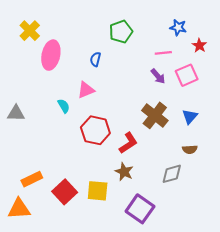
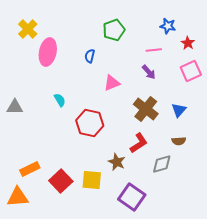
pink square: (187, 75) -> (191, 71), moved
pink triangle: (86, 90) -> (112, 83), moved
red L-shape: (128, 143) -> (139, 143), moved

